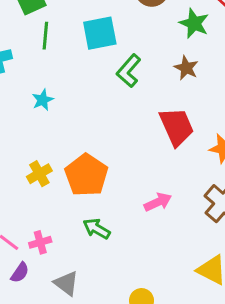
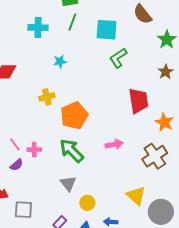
brown star: (186, 68) -> (166, 72), moved
yellow cross: (39, 174) -> (47, 97), moved
green arrow: (97, 229) -> (72, 151), size x1.5
gray triangle: (66, 283) -> (68, 184), moved

